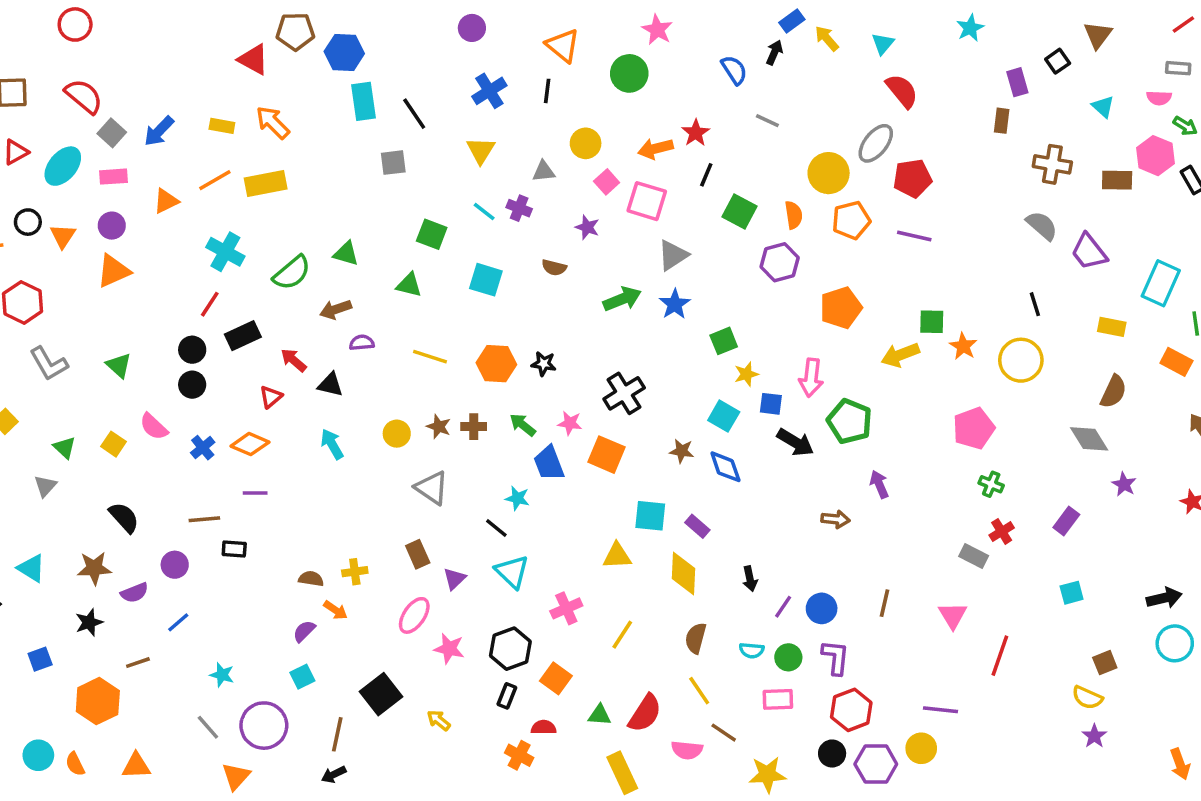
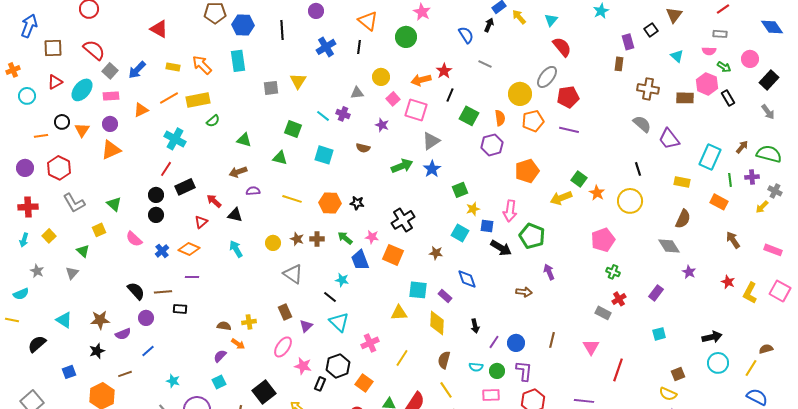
red triangle: (253, 59) -> (159, 29), moved
cyan rectangle: (364, 101) -> (238, 61), moved
black line: (414, 114) -> (282, 30), moved, turned 30
yellow triangle: (481, 150) -> (298, 81), moved
green semicircle: (292, 273) -> (213, 121), moved, size x0.6
green square: (932, 322) -> (579, 179), turned 35
yellow square: (114, 444) -> (99, 230), moved, turned 32
blue diamond: (725, 467) -> (467, 279), moved
black semicircle: (124, 517) -> (136, 291), moved
black rectangle: (507, 696) -> (320, 384), moved

